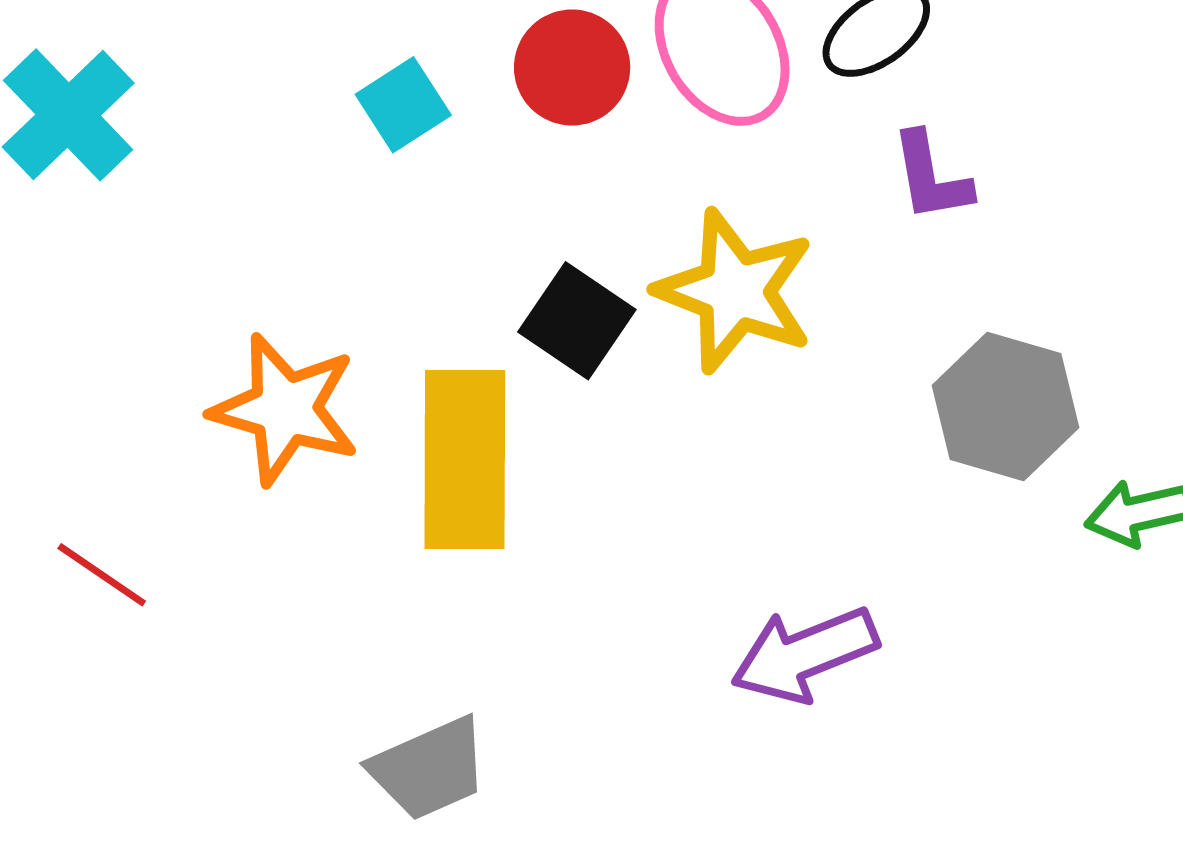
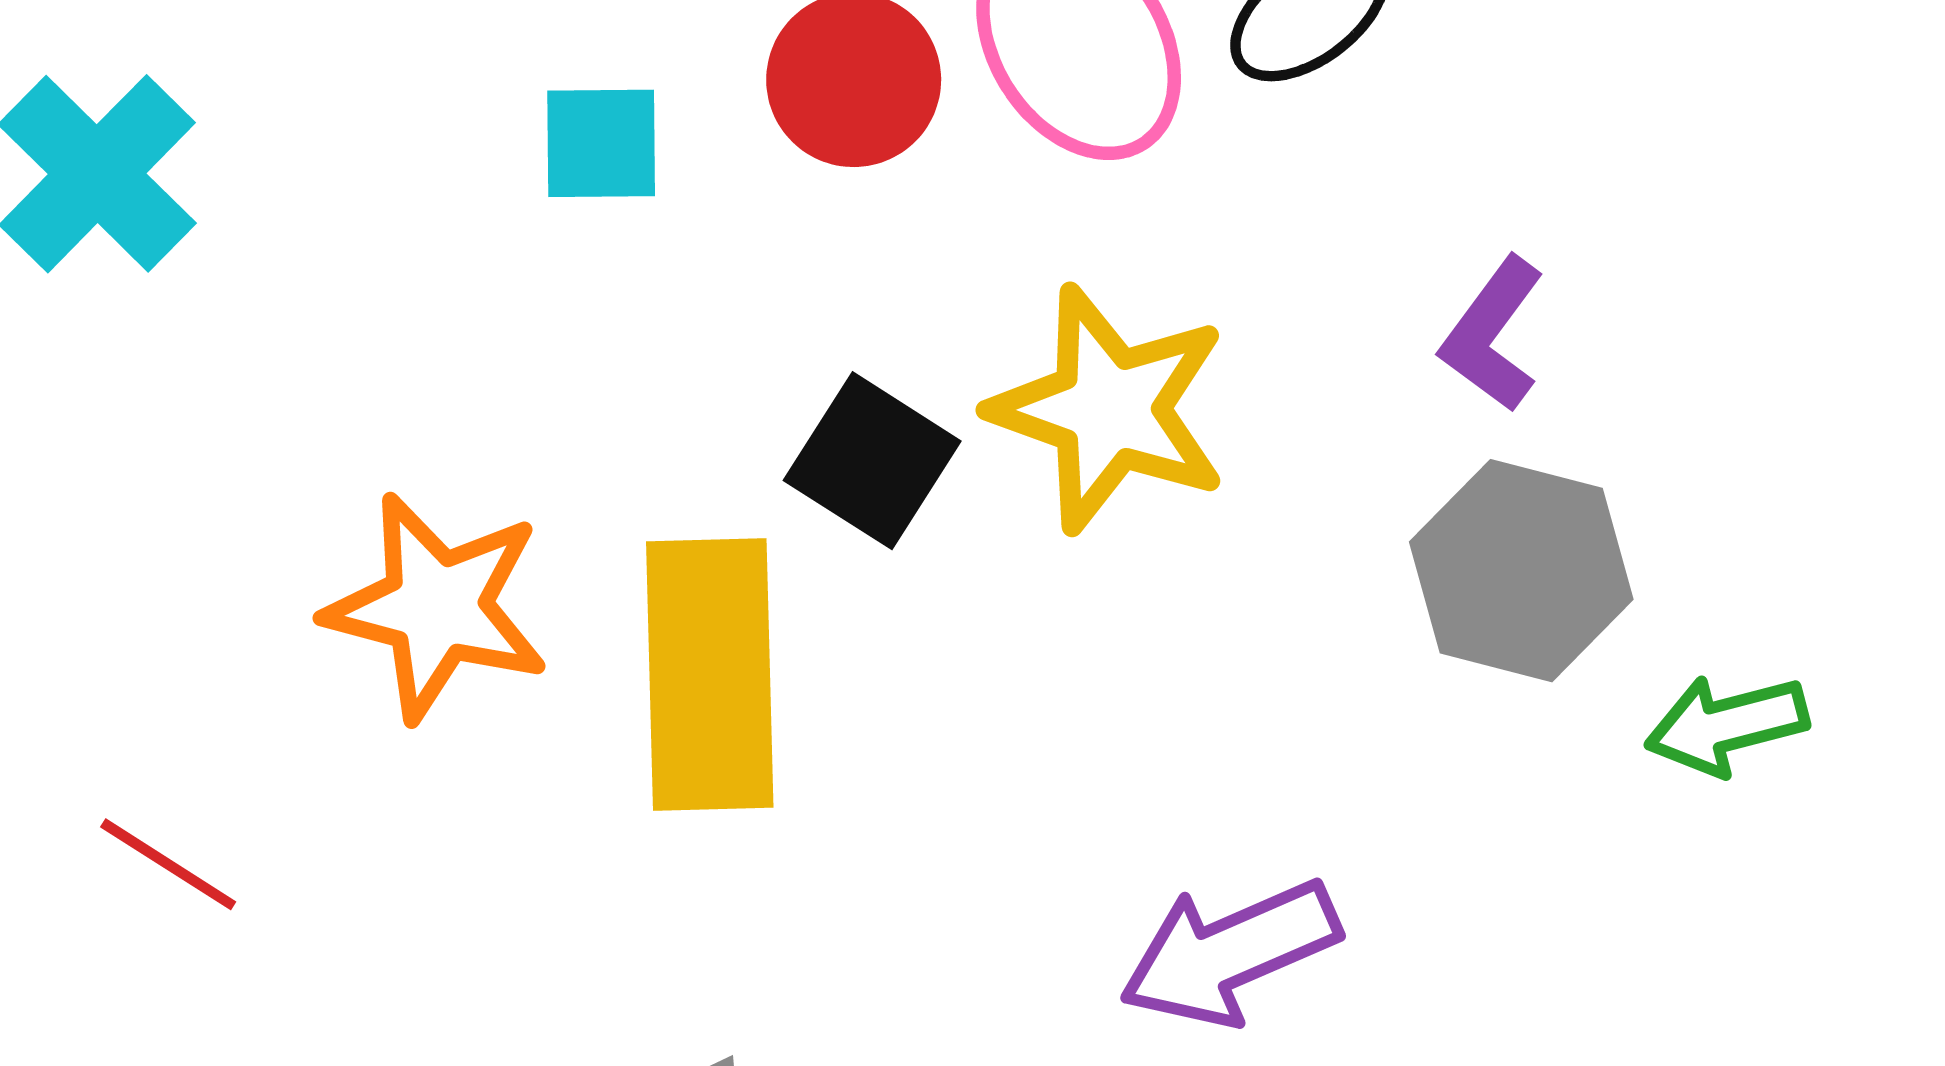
cyan square: (403, 105) -> (601, 143), turned 34
purple L-shape: (931, 177) -> (1492, 334), moved, turned 48

